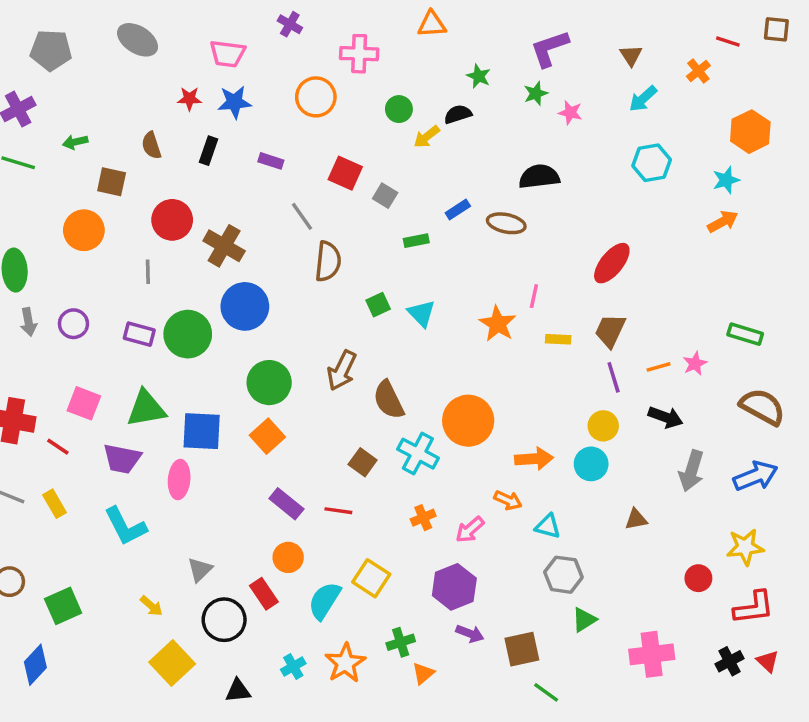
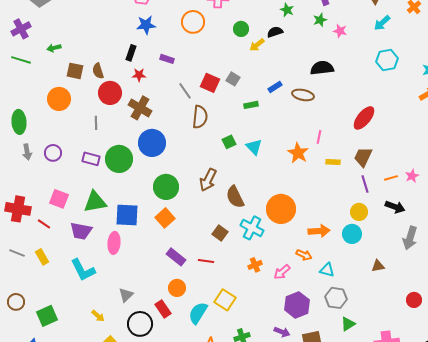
red star: (189, 99) -> (139, 75), moved
brown semicircle: (151, 145) -> (98, 71), moved
red square: (345, 173) -> (210, 83), moved
purple hexagon: (454, 587) -> (297, 305), moved

